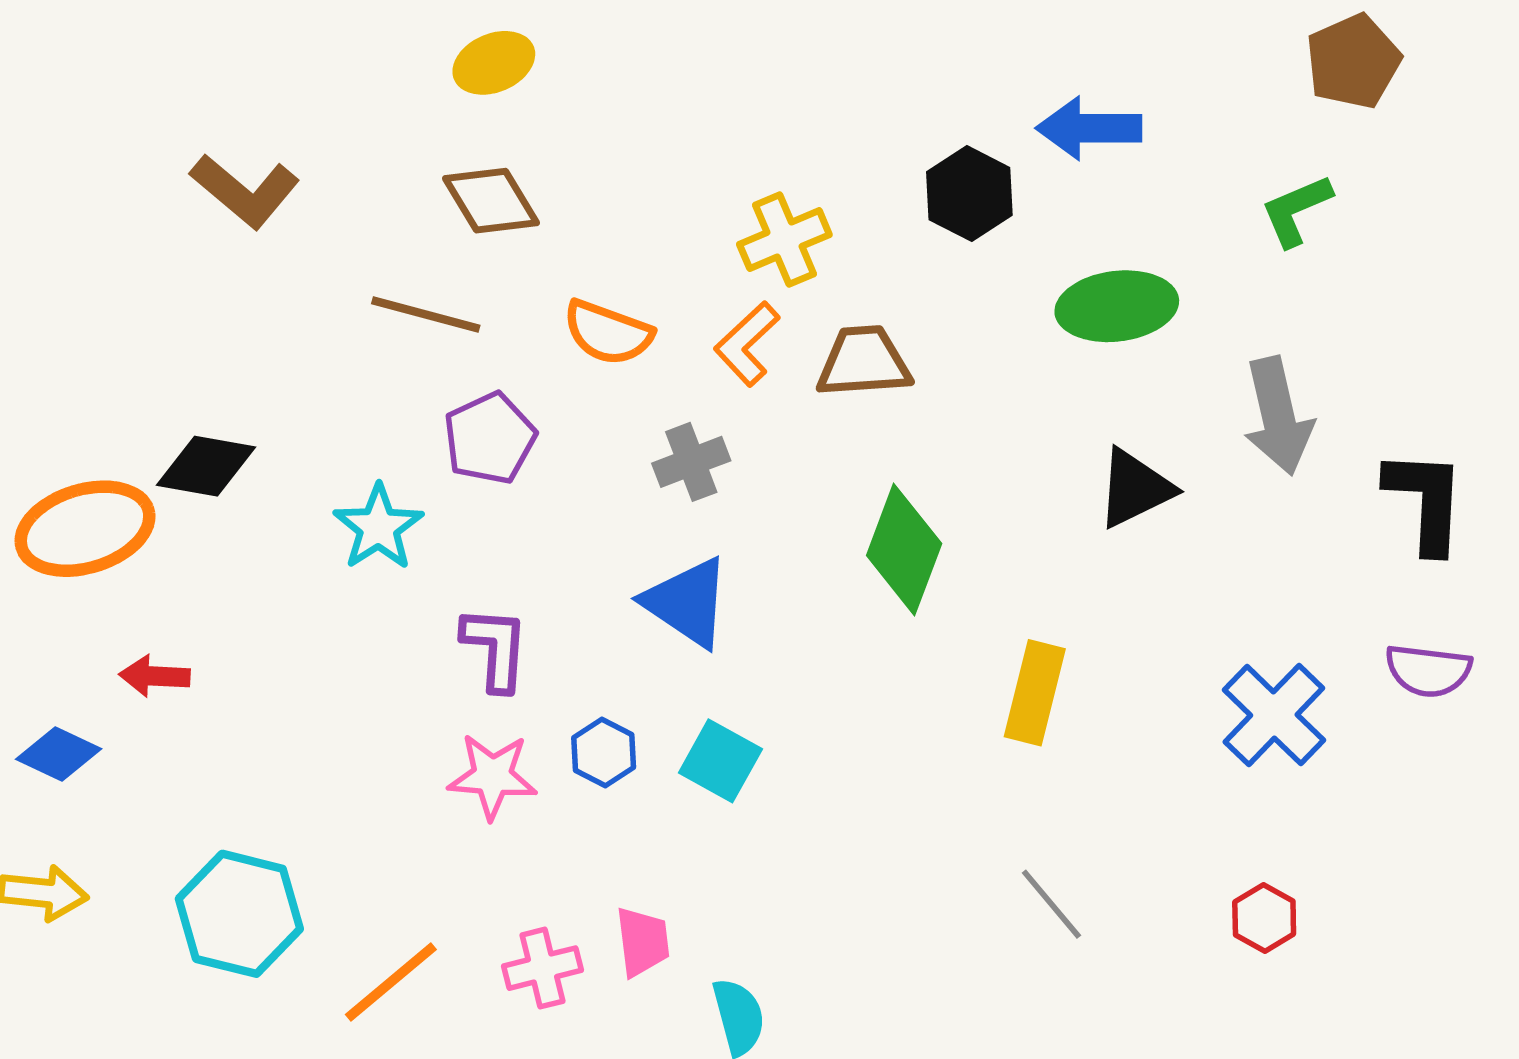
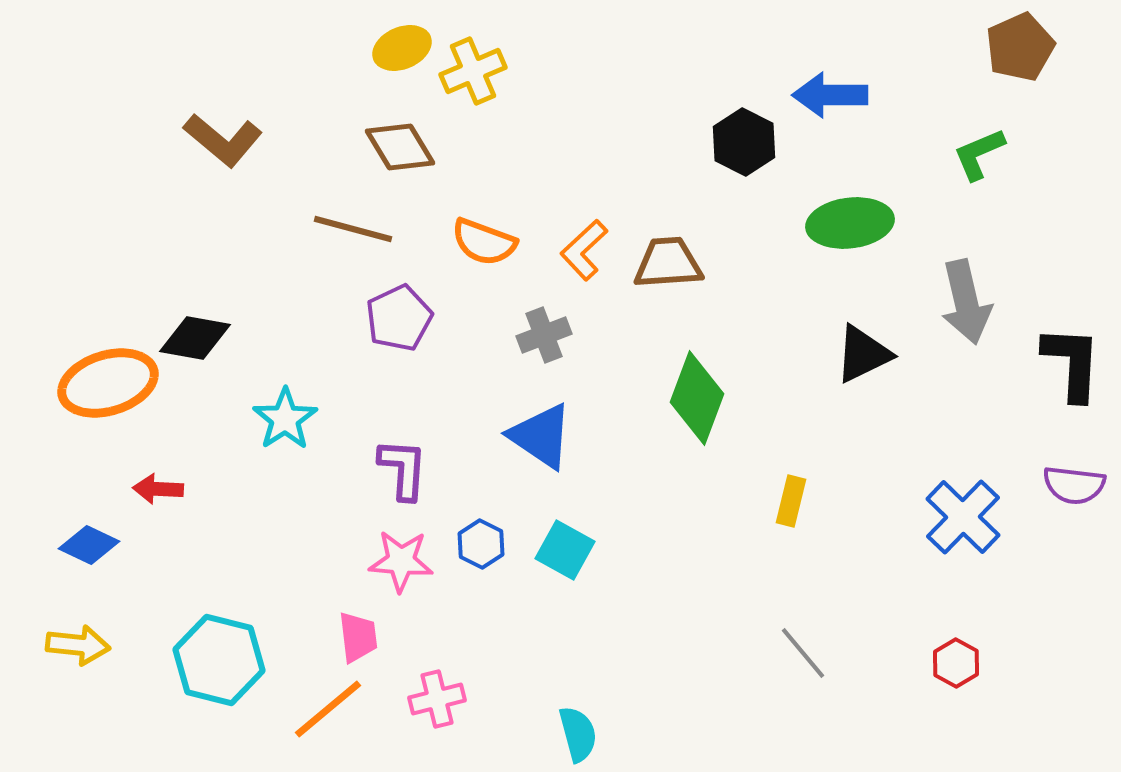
yellow cross: (784, 239) -> (473, 71), moved
cyan star: (378, 527) -> (285, 419), moved
yellow rectangle: (1035, 693) -> (791, 501), size x0.7
pink trapezoid: (643, 942) -> (358, 637), moved

